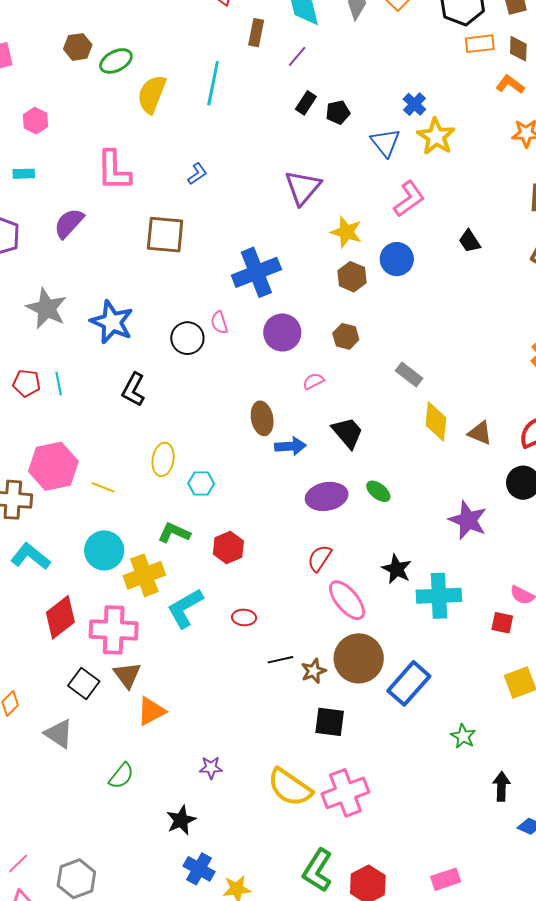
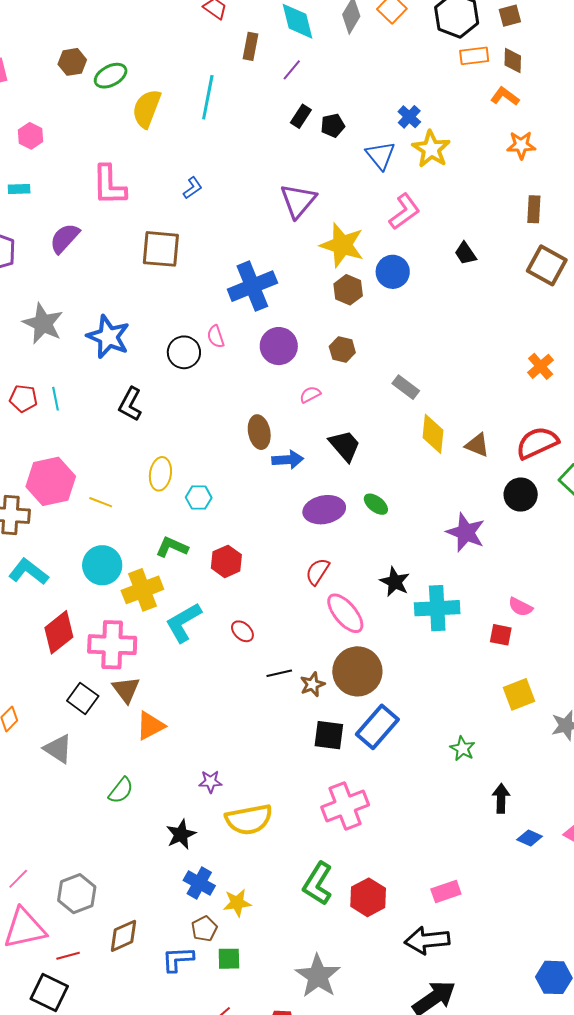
yellow star: (346, 232) -> (342, 245), size x1.4
red ellipse: (244, 617) -> (242, 631), turned 40
blue rectangle: (409, 683) -> (377, 727), moved
yellow semicircle: (290, 787) -> (249, 819), moved, turned -45

